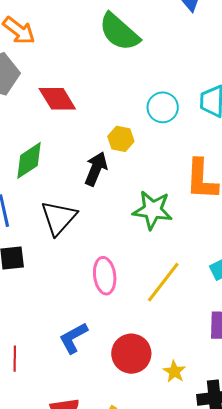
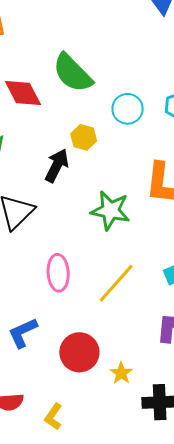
green semicircle: (119, 32) -> (73, 73), moved

